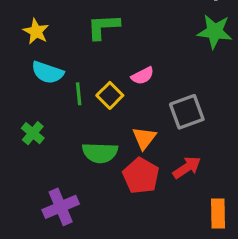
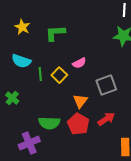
yellow star: (36, 32) -> (22, 27), moved
green semicircle: (100, 153) -> (49, 123), moved

